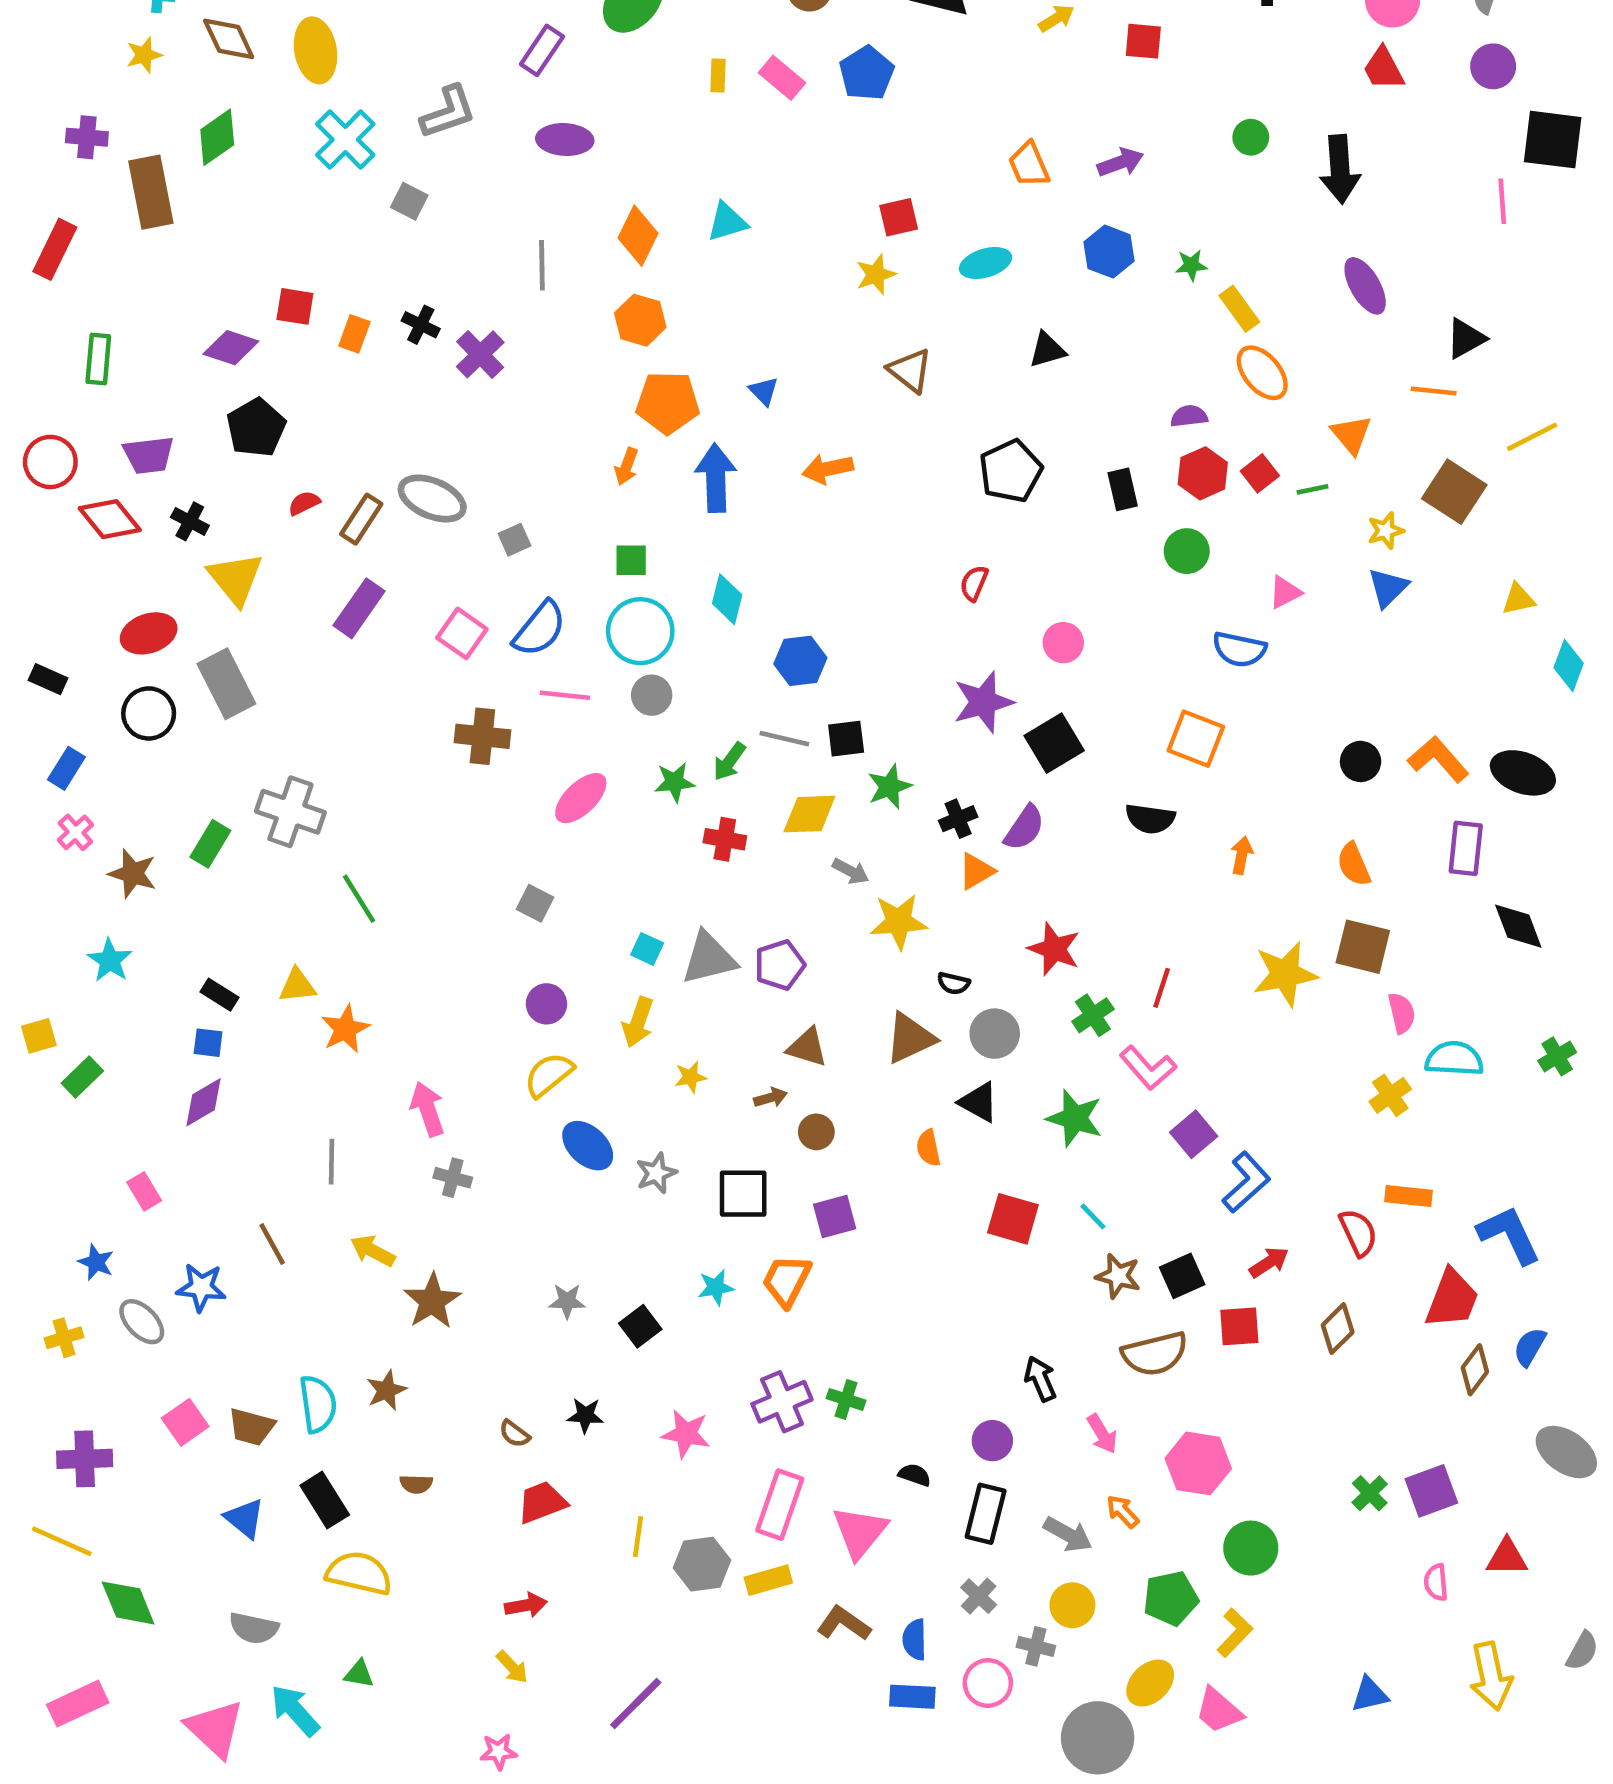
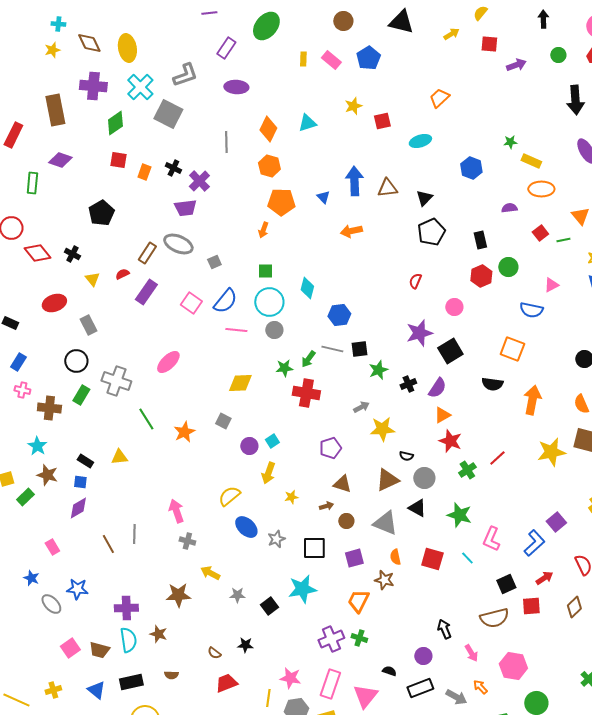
purple cross: (87, 137) -> (93, 86), moved, size x1.5
green diamond: (217, 137) -> (115, 123), moved
green circle: (1251, 137) -> (558, 55), moved
purple arrow: (1120, 162) -> (516, 65), moved
orange trapezoid: (1029, 165) -> (439, 98), turned 70
gray square: (409, 201) -> (168, 114), size x1.8
blue hexagon: (1109, 252) -> (471, 168), moved
yellow star: (876, 274) -> (353, 106), moved
yellow rectangle: (1239, 309) -> (531, 161), turned -30
purple diamond: (231, 348) -> (60, 160), moved
black triangle: (1047, 350) -> (424, 198), moved, turned -30
brown triangle: (910, 370) -> (387, 188), turned -45
orange ellipse: (1262, 373) -> (541, 189), turned -50
purple trapezoid: (149, 455) -> (185, 208), moved
red hexagon: (1203, 473) -> (481, 276), moved
blue arrow: (716, 478) -> (354, 181), moved
red semicircle: (304, 503) -> (122, 274), moved
yellow triangle: (236, 579) -> (92, 279), size x0.6
gray rectangle: (226, 684) -> (88, 325), size x0.7
black circle: (149, 713) -> (76, 361), moved
brown cross: (482, 736) -> (49, 408), moved
pink ellipse: (581, 798) -> (168, 362), moved
yellow diamond: (809, 814) -> (240, 383), moved
pink cross: (75, 832) -> (22, 390), turned -35
red cross: (725, 839) -> (306, 393), size x1.5
orange arrow: (1242, 855) -> (532, 400), size x1.8
gray arrow: (851, 871) -> (361, 407), turned -56
orange triangle: (976, 871) -> (442, 415), moved
brown star: (133, 874) -> (47, 475), moved
cyan square: (647, 949) -> (272, 441), turned 32
gray triangle: (709, 958) -> (385, 523), moved, turned 36
red line: (1162, 988) -> (497, 458), turned 30
purple circle: (546, 1004) -> (249, 446), moved
orange star: (345, 1029) -> (184, 432), moved
pink L-shape: (1148, 1068) -> (491, 539), moved, turned 65
purple square: (1194, 1134) -> (556, 522), moved
orange semicircle: (928, 1148) -> (395, 557), moved
brown line: (272, 1244) -> (108, 544), moved
yellow arrow: (373, 1251) -> (210, 573), moved
brown star: (1118, 1276) -> (384, 580), moved
orange trapezoid: (787, 1281) -> (358, 601), moved
cyan star: (716, 1287) -> (302, 589), size x1.8
brown star: (432, 1301) -> (178, 595), turned 30
yellow cross: (64, 1338) -> (53, 690), moved
brown star: (386, 1390) -> (158, 634), turned -30
pink star: (686, 1434) -> (290, 678), moved
purple cross: (85, 1459) -> (126, 608), moved
black rectangle: (325, 1500) -> (131, 682), turned -70
black rectangle: (986, 1514) -> (420, 688), turned 55

